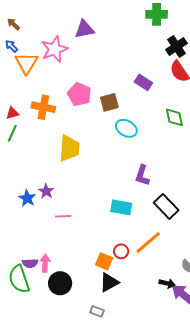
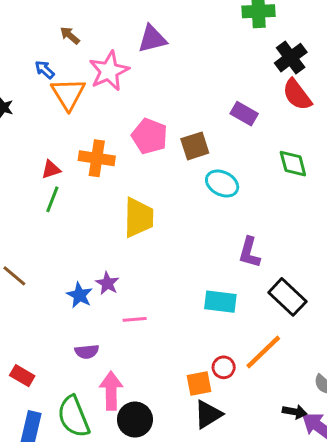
brown arrow: (14, 24) -> (70, 35), moved
orange square: (104, 261) -> (199, 383), turned -30
purple semicircle: (30, 263) -> (87, 352), moved
pink arrow: (45, 263) -> (111, 391), size x1.4

